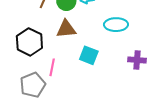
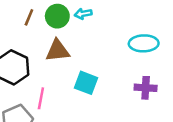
cyan ellipse: (116, 25) -> (144, 43), moved

